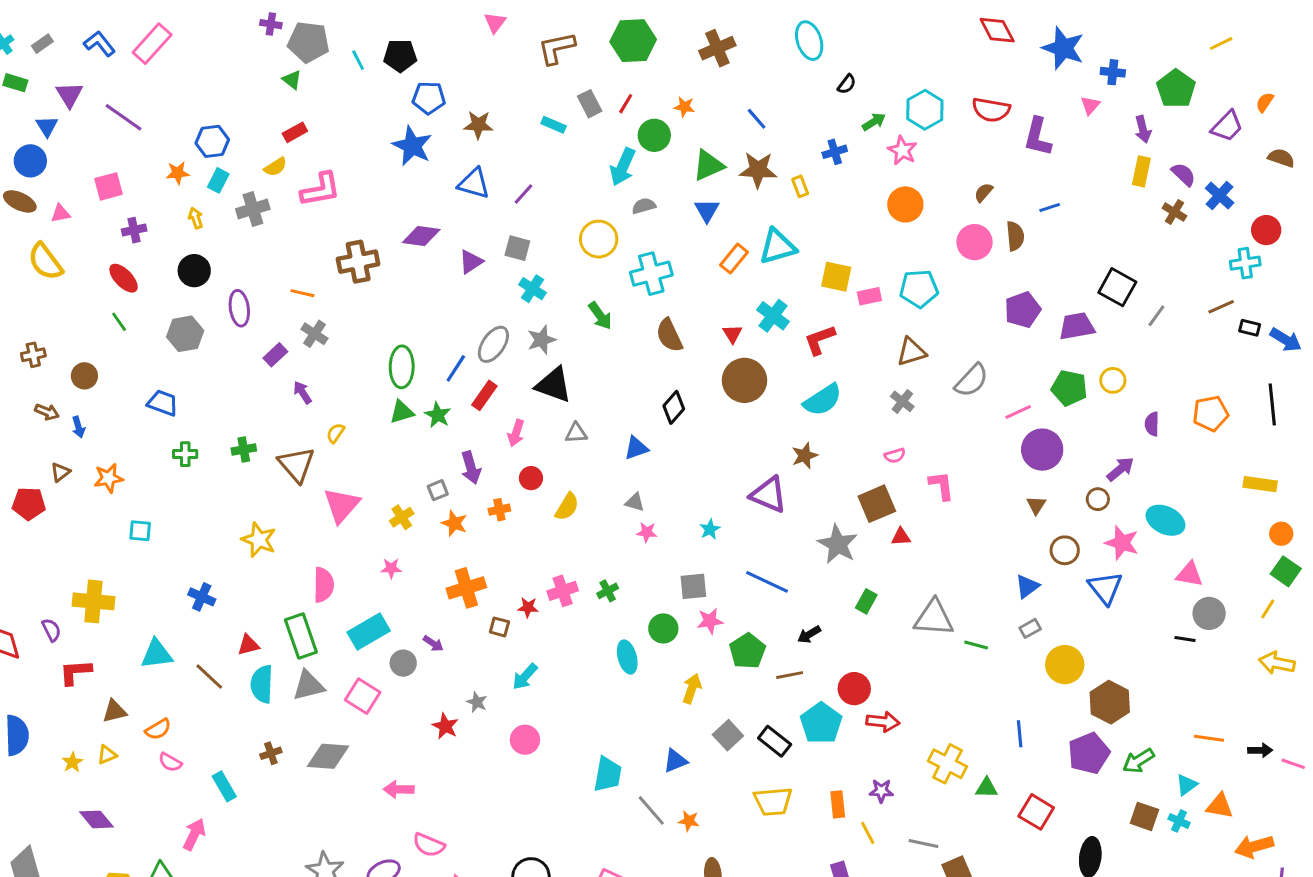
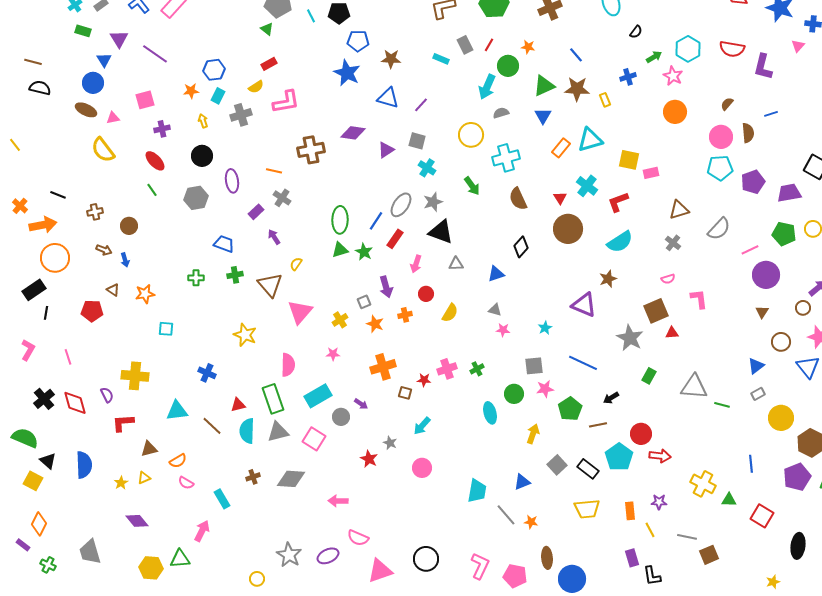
cyan pentagon: (919, 289) -> (720, 168), moved
blue trapezoid: (163, 403) -> (224, 244), moved
brown triangle: (60, 472) -> (113, 290), turned -48

